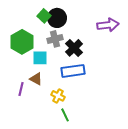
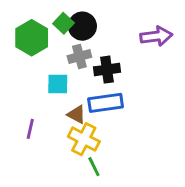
green hexagon: (22, 42) -> (32, 38), moved
black cross: (74, 48) -> (107, 70), turned 36
brown triangle: (36, 79) -> (77, 114), moved
yellow cross: (58, 96) -> (84, 139), size x1.5

